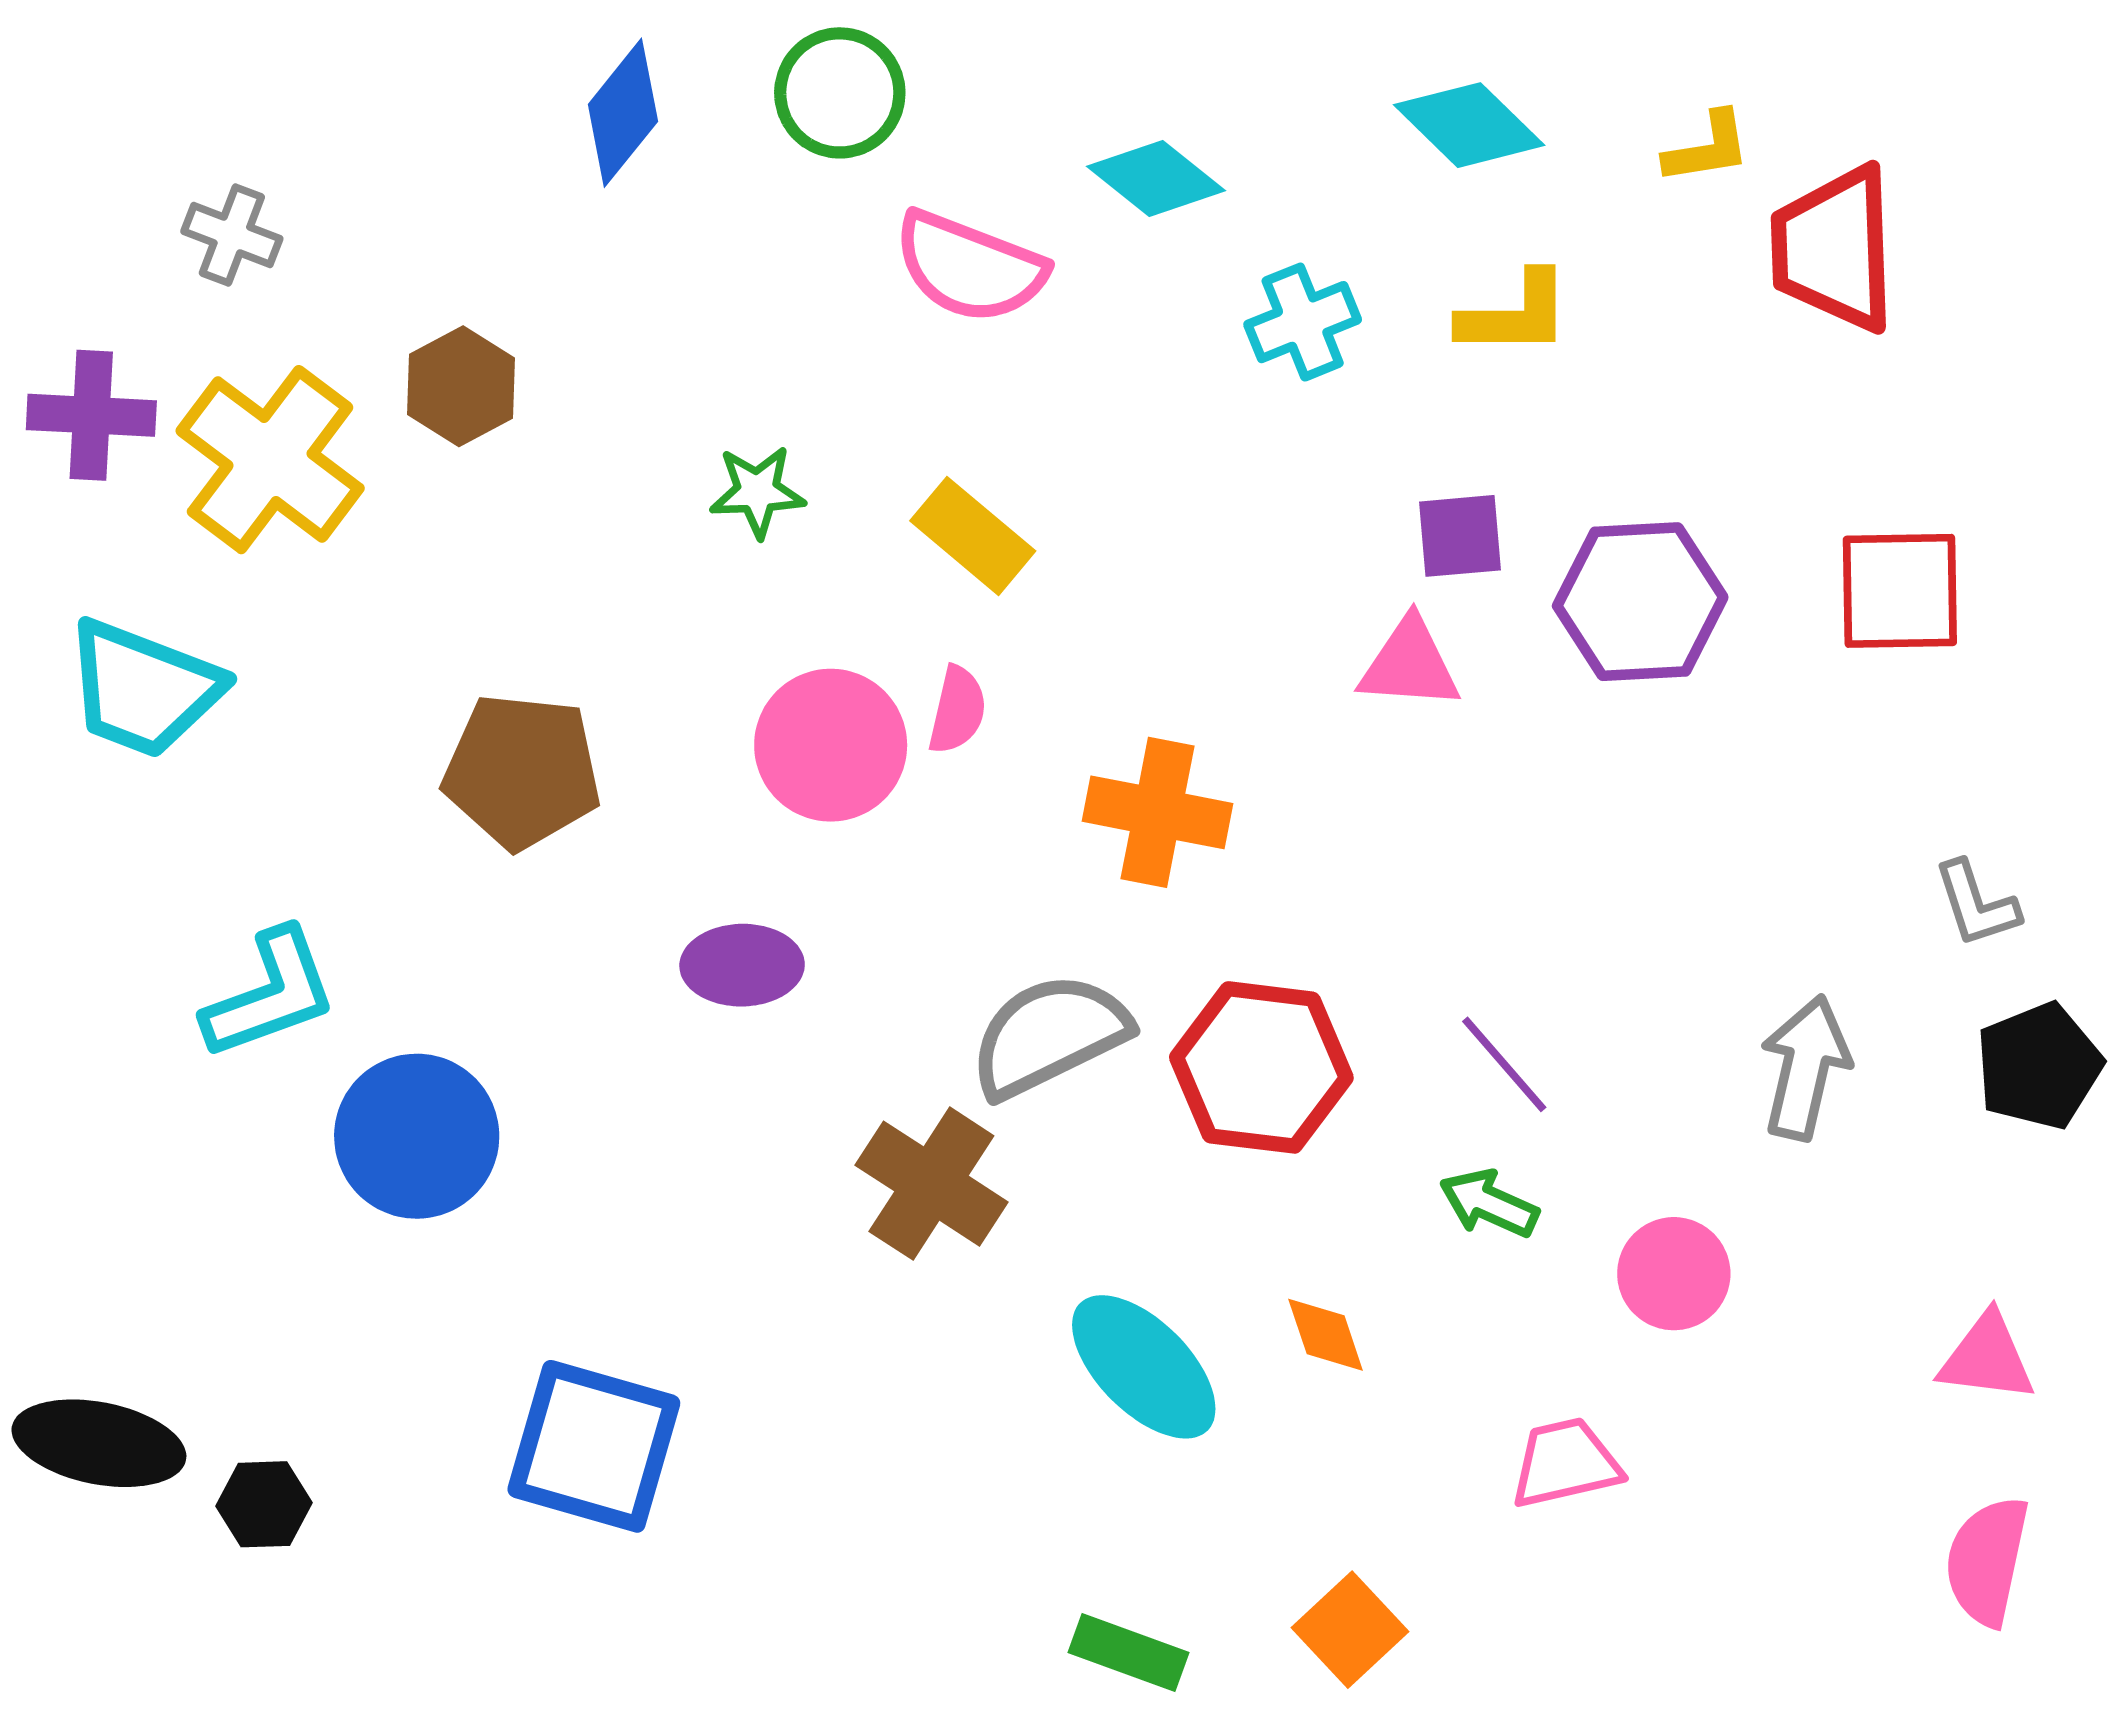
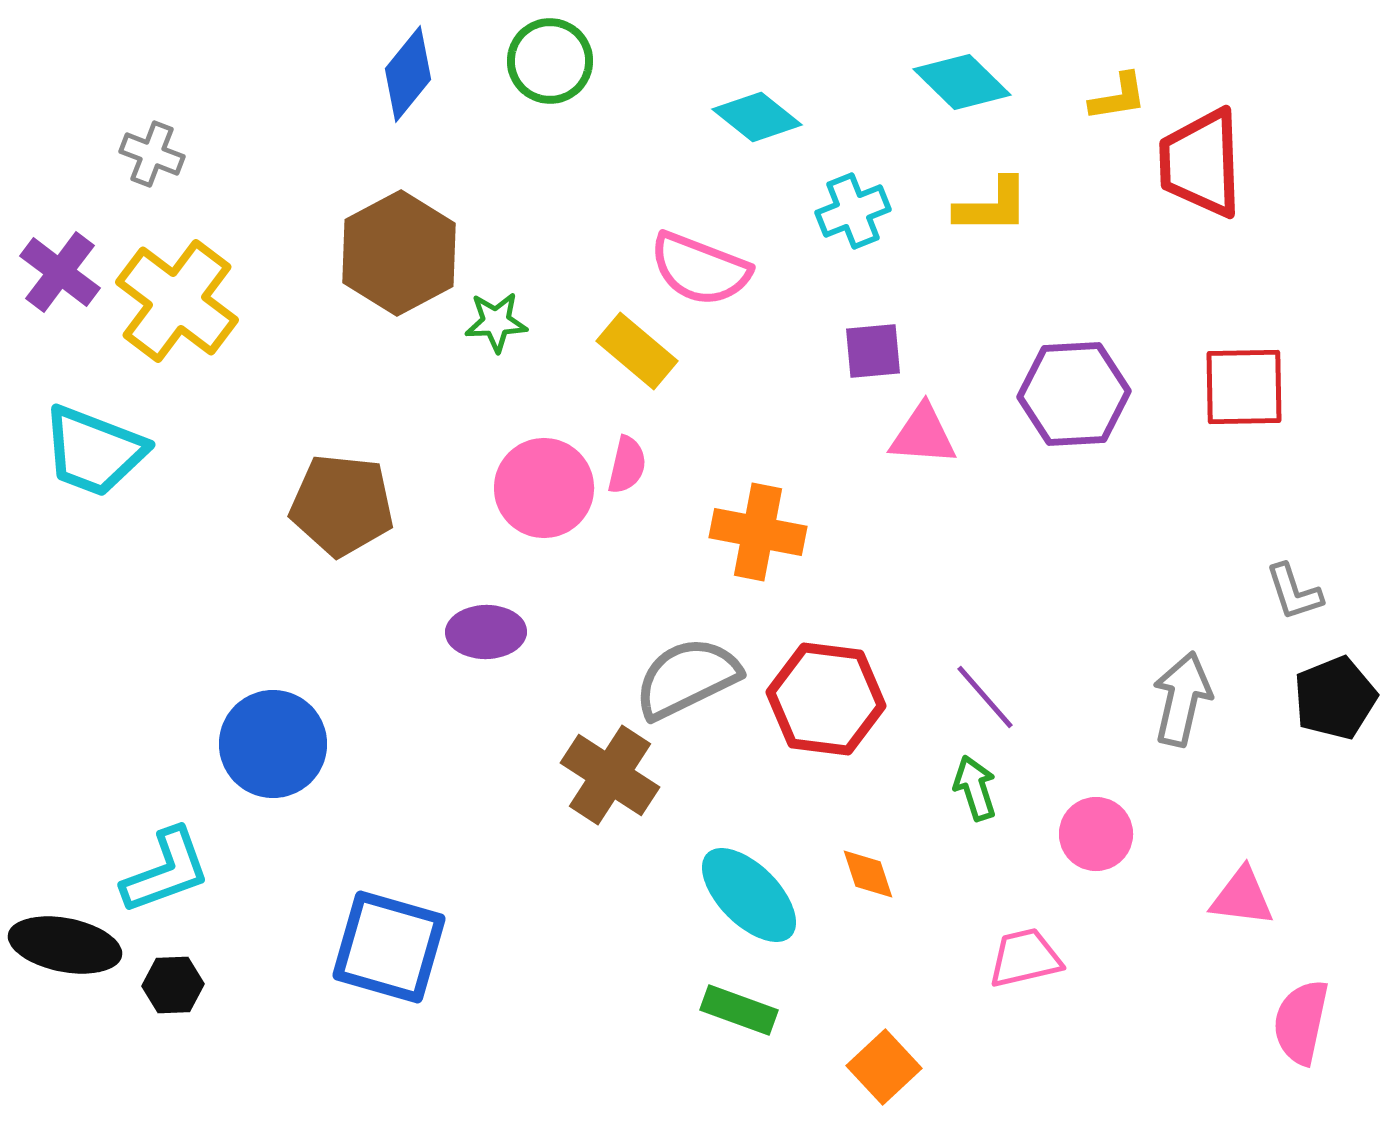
pink semicircle: (970, 267) -> (700, 269), moved
brown hexagon: (461, 386) -> (399, 253), moved, size x1.6
purple cross: (91, 415) -> (60, 272), turned 34
purple square: (1460, 536) -> (873, 351), moved
cyan L-shape: (270, 994) -> (166, 871), moved
green arrow: (1489, 1203) -> (975, 788), turned 48
pink triangle: (1987, 1358) -> (1242, 897), moved
green rectangle: (1129, 1653) -> (739, 1010), moved

